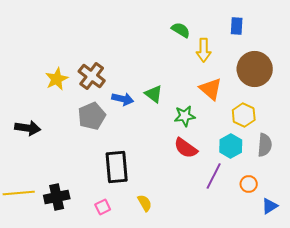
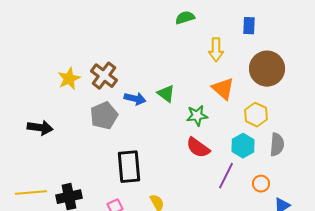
green semicircle: (181, 30) -> (185, 18), moved, turned -48

